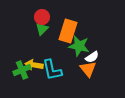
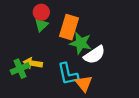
white semicircle: (92, 57) -> (94, 55), size x1.5
orange triangle: (88, 69) -> (84, 83), moved
cyan L-shape: (52, 70) -> (68, 74), moved

